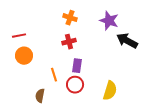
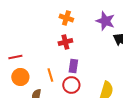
red line: (19, 36) -> (15, 57), moved
orange circle: (24, 56) -> (20, 77), moved

